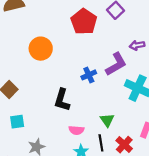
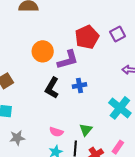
purple L-shape: (116, 64) -> (68, 60), moved
black L-shape: (62, 100) -> (52, 88), moved

